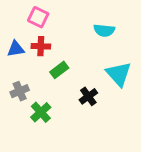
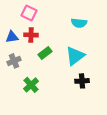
cyan triangle: (119, 74) -> (75, 56), moved, turned 35
gray cross: (20, 91) -> (14, 61), moved
black cross: (88, 96) -> (82, 81), moved, turned 32

